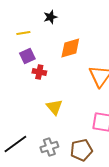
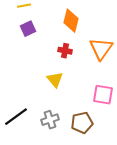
orange diamond: (70, 48) -> (71, 21), turned -60
red cross: (39, 72) -> (65, 51), moved

